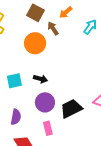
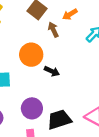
orange circle: (35, 43) -> (31, 55), moved
black arrow: (40, 79) -> (52, 71), moved

